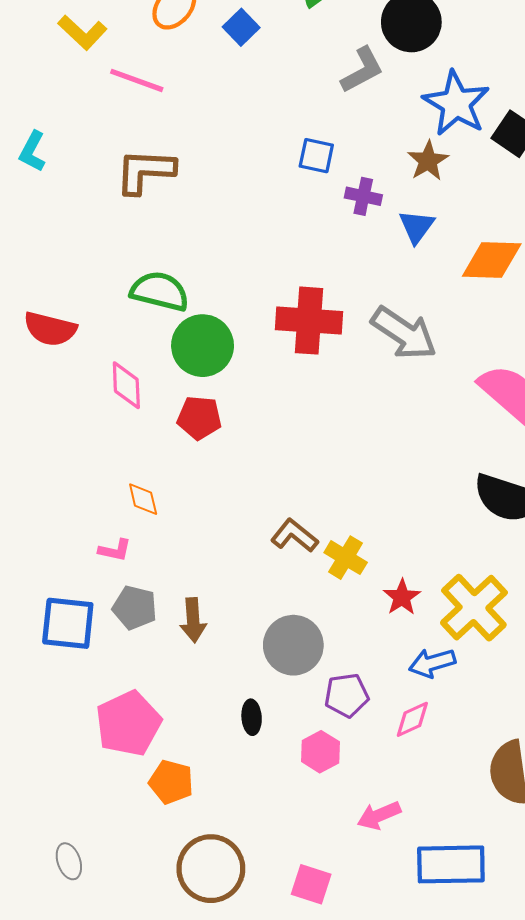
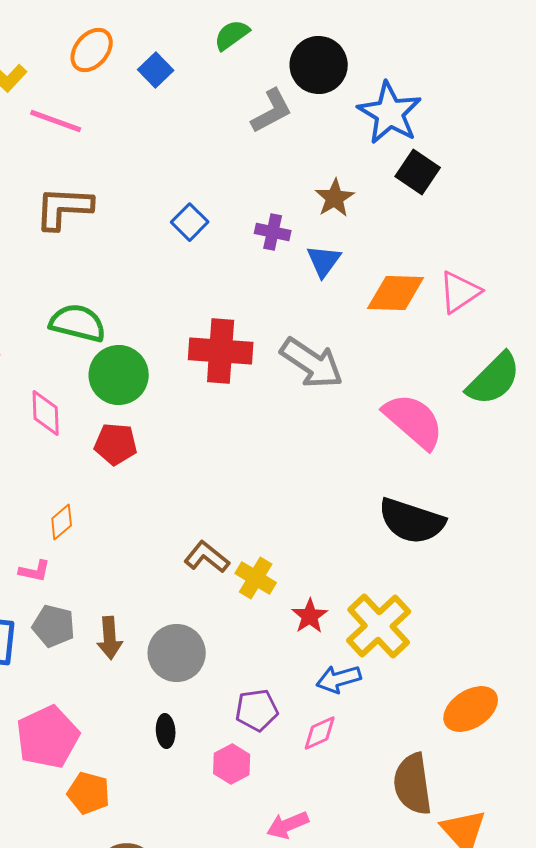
blue star: (456, 103) -> (390, 113), moved
blue square: (316, 156) -> (190, 222), moved, turned 33
orange diamond: (143, 499) -> (62, 522), turned 63
gray circle: (293, 645) -> (177, 653), moved

